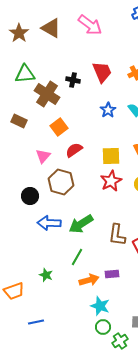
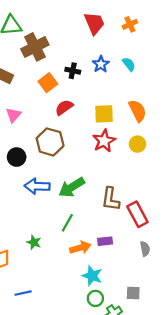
black cross: (73, 80) -> (73, 71), moved
brown cross: (47, 94) -> (35, 47), turned 30
pink triangle: (43, 156) -> (13, 115), moved

